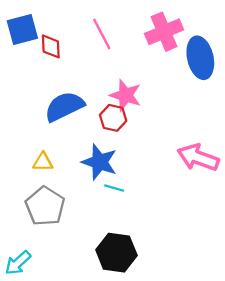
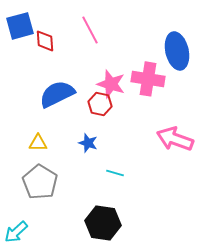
pink cross: (164, 32) -> (148, 79), moved, turned 32
blue star: (99, 162) -> (88, 143), size x0.6
cyan line: (114, 188) -> (115, 173), moved

